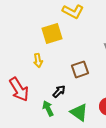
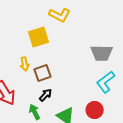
brown square: (80, 69) -> (43, 73), moved

